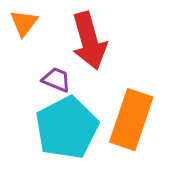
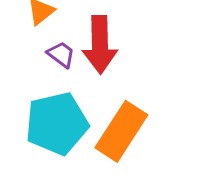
purple trapezoid: (56, 80) -> (61, 54), moved

